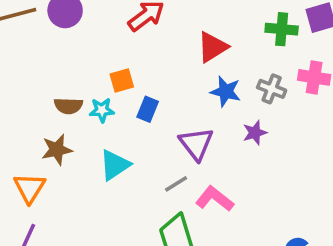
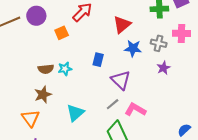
orange square: (122, 80) -> (62, 33), moved
blue rectangle: (148, 109) -> (98, 60), moved
purple star: (255, 133) -> (164, 68), moved
cyan triangle: (115, 165) -> (75, 113), moved

